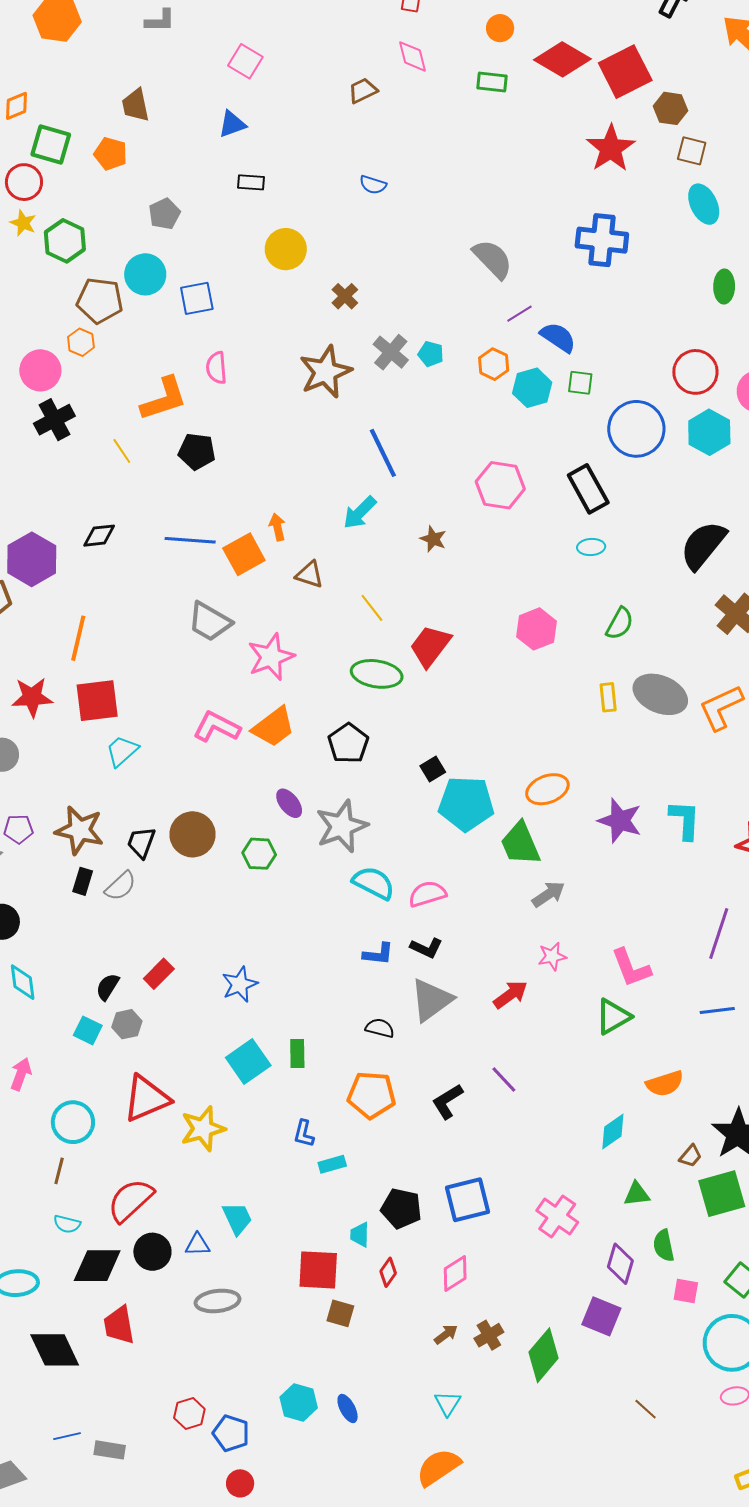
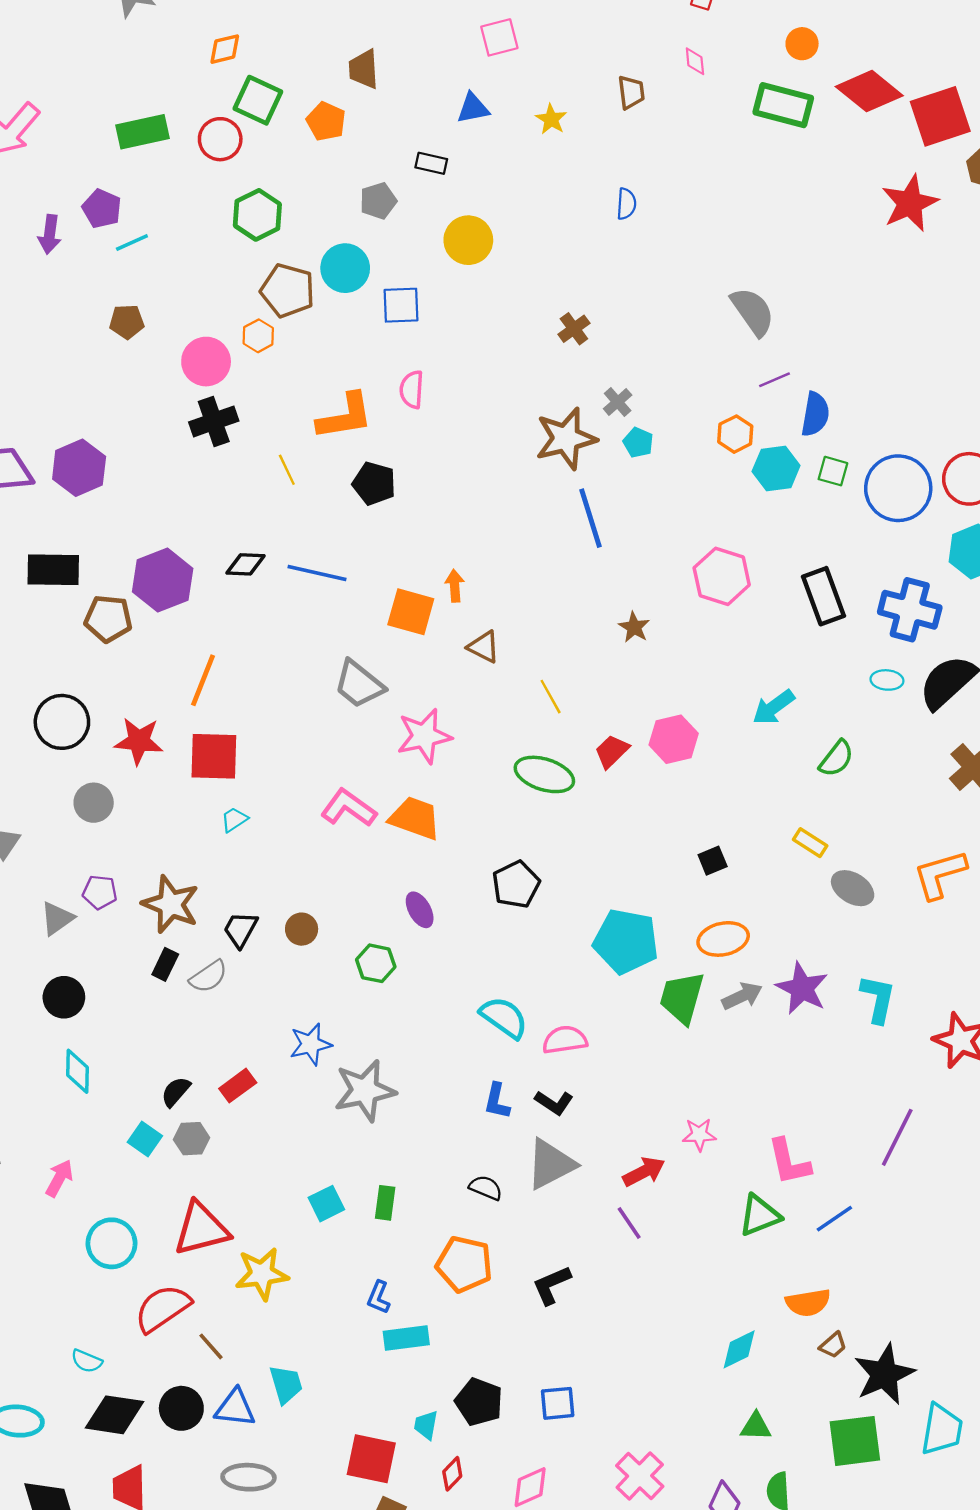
pink diamond: (412, 56) -> (695, 61), size x0.7
pink square: (245, 61) -> (499, 37), turned 36
green rectangle: (492, 82) -> (783, 105), size x1.6
brown trapezoid: (363, 91) -> (631, 92), turned 100
black rectangle: (251, 182) -> (431, 163), moved
blue semicircle: (373, 185) -> (626, 204), turned -112
yellow star: (23, 223) -> (551, 119), moved
blue cross: (602, 240) -> (910, 610), moved
yellow circle: (286, 249) -> (468, 240), moved
blue semicircle: (558, 337) -> (815, 414), turned 57
gray cross: (391, 352) -> (618, 402), size x0.7
cyan pentagon: (431, 354) -> (638, 443), moved
brown star: (325, 372) -> (566, 439), moved
blue circle: (636, 429) -> (898, 488), moved
cyan arrow: (360, 513) -> (773, 707), moved
blue line: (190, 540) -> (317, 573), moved
cyan ellipse: (591, 547) -> (887, 680), moved
orange square: (244, 554) -> (411, 612), turned 36
pink hexagon: (537, 629) -> (674, 739), moved
red trapezoid: (430, 646) -> (612, 751), size x0.7
gray ellipse: (660, 694) -> (853, 888), moved, size x0.7
yellow rectangle: (608, 697) -> (810, 843), turned -60
orange trapezoid: (274, 727) -> (415, 818), turned -132
black pentagon: (348, 743) -> (516, 884), moved
cyan trapezoid: (122, 751) -> (234, 820), size x0.7
black square: (433, 769) -> (713, 861), moved
gray star: (342, 826) -> (365, 1091), moved
brown circle: (193, 834) -> (302, 929), size x0.6
green trapezoid: (520, 844) -> (682, 998), turned 30
gray arrow: (548, 894) -> (742, 996), moved
blue L-shape: (378, 954) -> (497, 1101), turned 88
blue star: (240, 984) -> (311, 1044), moved
blue line: (717, 1011) -> (834, 1219), moved, turned -36
cyan square: (248, 1062) -> (326, 1204), size x0.7
purple line: (504, 1079) -> (629, 1223), moved
brown trapezoid: (690, 1156) -> (833, 1345), moved
cyan rectangle: (332, 1164) -> (406, 1338), size x1.4
brown line: (59, 1171) -> (211, 1346), moved, turned -64
red semicircle: (130, 1200) -> (163, 1308), moved
blue square: (468, 1200) -> (558, 1403), size x0.7
pink cross: (557, 1216) -> (640, 1476), moved
blue triangle: (198, 1245) -> (235, 1408), size x1.4

